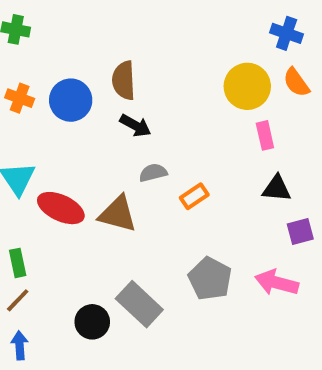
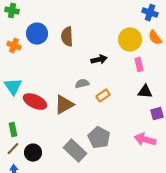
blue circle: (71, 100) -> (37, 34), moved
black arrow: (135, 126) -> (99, 60), moved, turned -42
brown triangle: (118, 214) -> (64, 105), turned -45
gray pentagon: (210, 279) -> (99, 138), moved
black circle: (92, 322) -> (33, 153), moved

